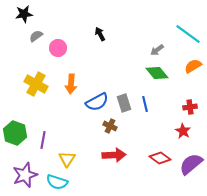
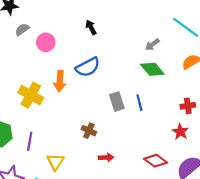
yellow cross: (36, 84) -> (31, 95), moved
blue semicircle: (97, 102) -> (88, 67), moved
brown cross: (110, 126) -> (89, 131), moved
red arrow: (114, 155) -> (106, 157), size x0.6

